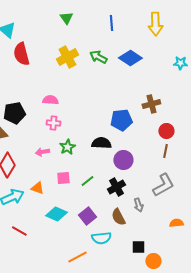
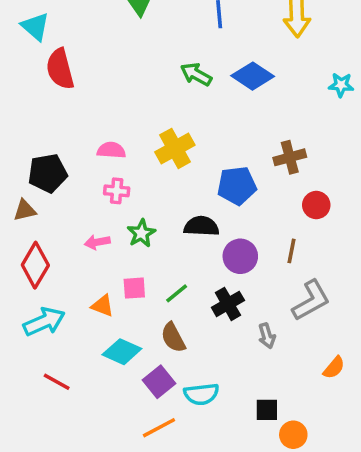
yellow cross: (67, 57) -> (175, 148), moved
brown line: (165, 151) -> (292, 251), moved
orange triangle: (37, 188) -> (102, 306), moved
purple square: (87, 216) -> (159, 382), moved
brown semicircle: (118, 217) -> (173, 338), moved
orange semicircle: (176, 223) -> (334, 368), turned 136

